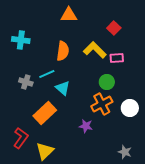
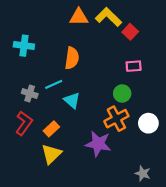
yellow L-shape: (95, 50) -> (108, 17), moved
orange rectangle: (45, 113) -> (51, 129), size x0.6
purple star: (86, 126) -> (98, 144), size x1.6
red L-shape: (21, 138) -> (24, 123), moved
yellow triangle: (45, 151) -> (51, 154), moved

